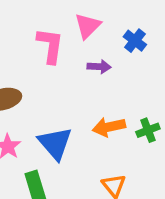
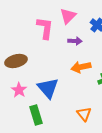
orange arrow: (109, 127) -> (81, 67), moved

